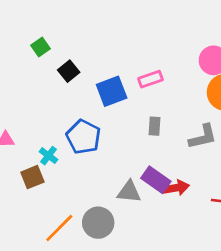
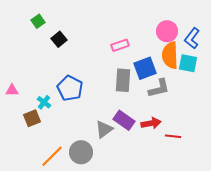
blue square: (112, 91) -> (145, 68), moved
gray rectangle: (155, 126) -> (123, 80), size x1.6
red arrow: (176, 188) -> (151, 123), moved
gray triangle: (129, 192) -> (104, 129), turned -42

